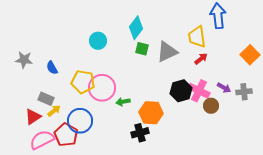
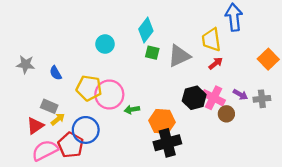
black cross: (140, 133) -> (167, 143), moved, size x1.4

